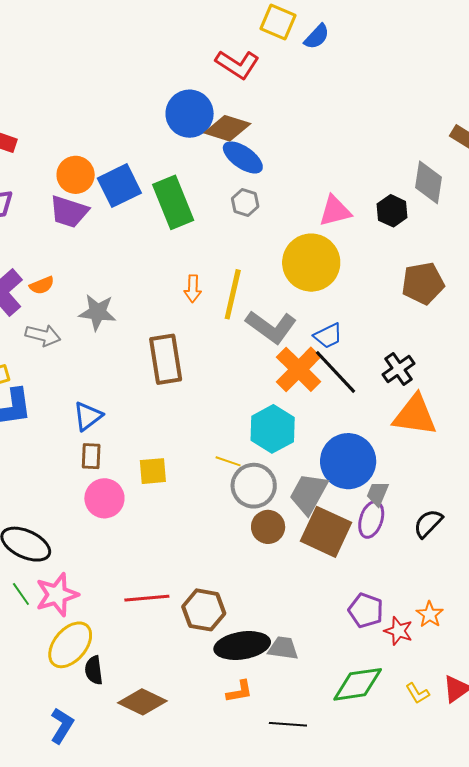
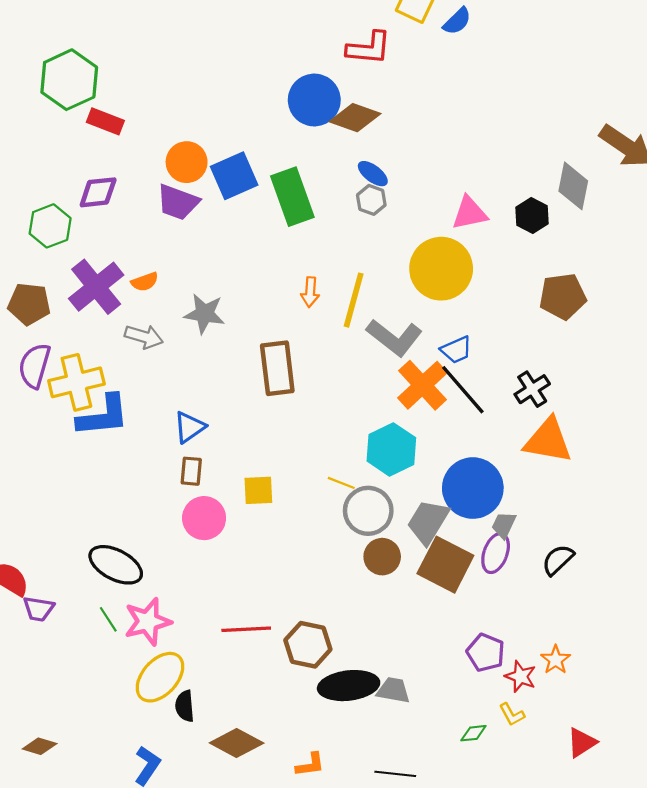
red L-shape: (237, 64) -> (369, 48), turned -30
blue ellipse: (243, 157) -> (373, 174), moved, size x0.7
green diamond: (358, 684) -> (473, 733), size x0.5
orange L-shape: (239, 691) -> (310, 765), moved
yellow L-shape: (417, 693) -> (512, 714), moved

